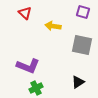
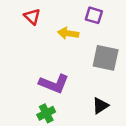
purple square: (83, 12) -> (94, 15), moved
purple L-shape: (28, 66) -> (54, 84), moved

